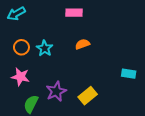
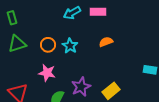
cyan arrow: (16, 14) -> (72, 13), moved

